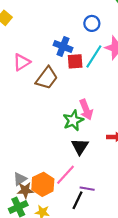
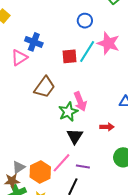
blue cross: (63, 46) -> (34, 42), moved
brown trapezoid: (47, 78) -> (45, 87), moved
purple line: (87, 189) -> (83, 167), moved
brown star: (25, 190) -> (12, 181), moved

